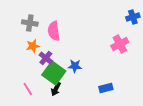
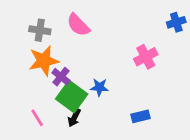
pink semicircle: (54, 31) -> (78, 25), moved, turned -36
pink cross: (120, 44) -> (146, 57), moved
orange star: (33, 46) -> (44, 61), size x1.6

